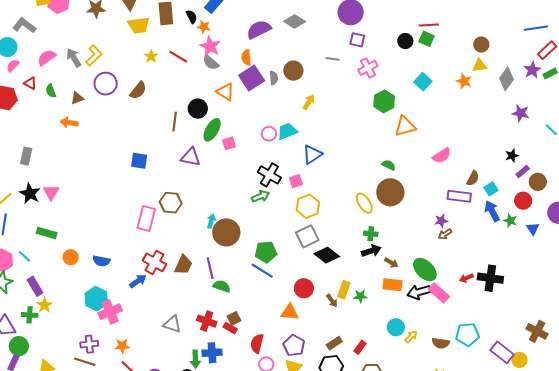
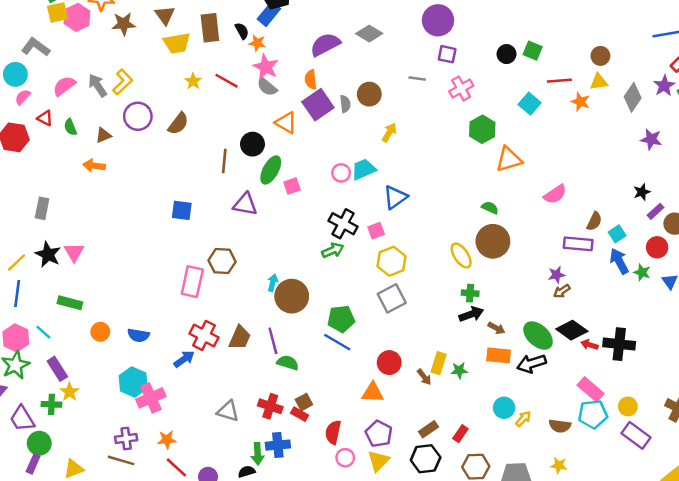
red line: (429, 25) -> (559, 81), moved
black diamond: (327, 255) -> (572, 330), moved
red arrow: (466, 278) -> (589, 345), turned 40
pink rectangle: (439, 293) -> (591, 389), moved
yellow circle: (520, 360) -> (628, 406), moved

